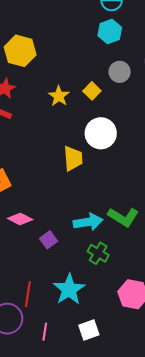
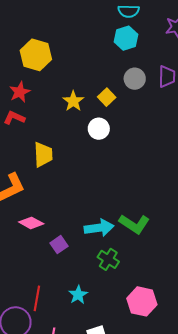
white circle: (101, 133) -> (99, 129), moved, size x0.7
yellow trapezoid: (73, 158) -> (43, 154), moved
cyan star: (69, 289) -> (78, 295), size x0.6

